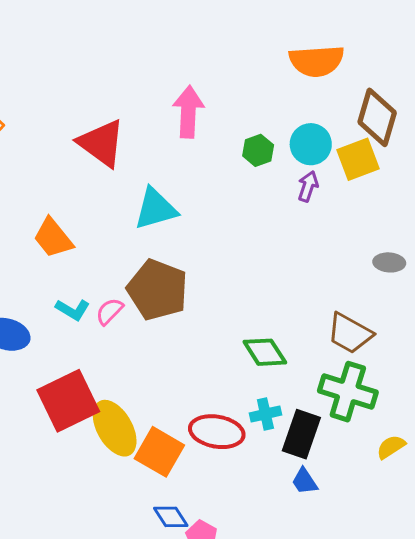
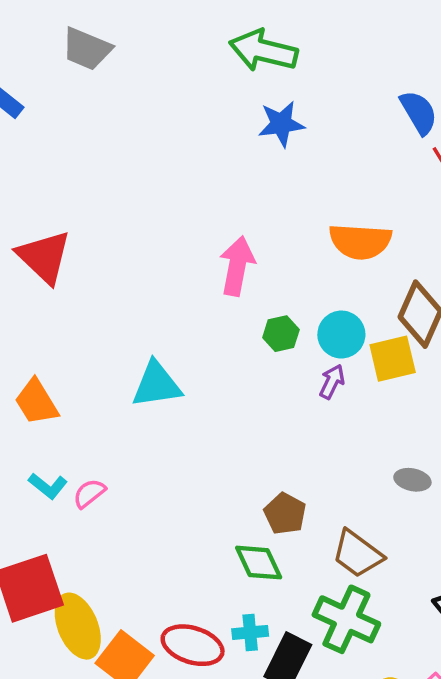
pink arrow: (188, 112) -> (237, 266), moved
red triangle: (101, 143) -> (44, 257), moved
brown pentagon: (157, 290) -> (285, 514), moved, size x0.6

